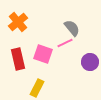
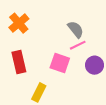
pink line: (65, 43) -> (78, 45), moved
pink square: (43, 54) -> (60, 63), moved

